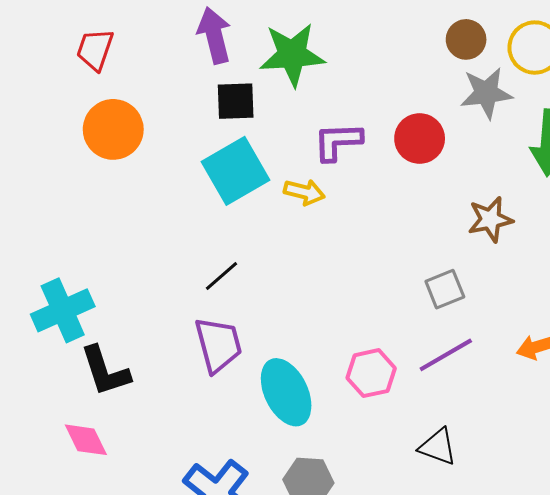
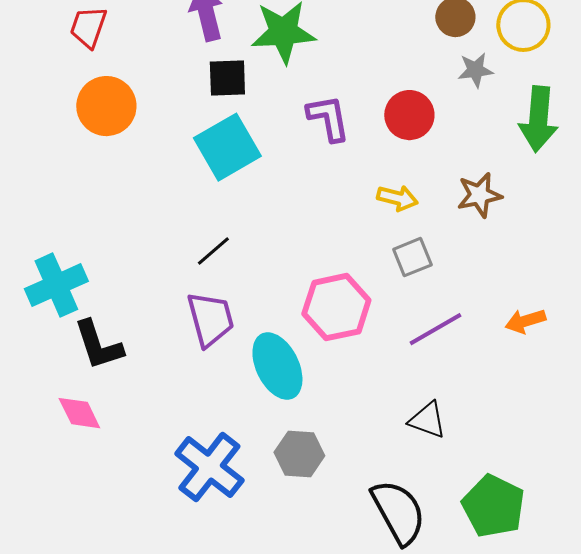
gray star: (486, 93) -> (475, 70), size x0.7
purple L-shape: (338, 142) -> (328, 118), turned 82
yellow arrow: (304, 192) -> (397, 198), moved
gray square: (445, 289) -> (412, 257), moved
pink hexagon: (371, 373) -> (336, 307), moved, size x1.4

